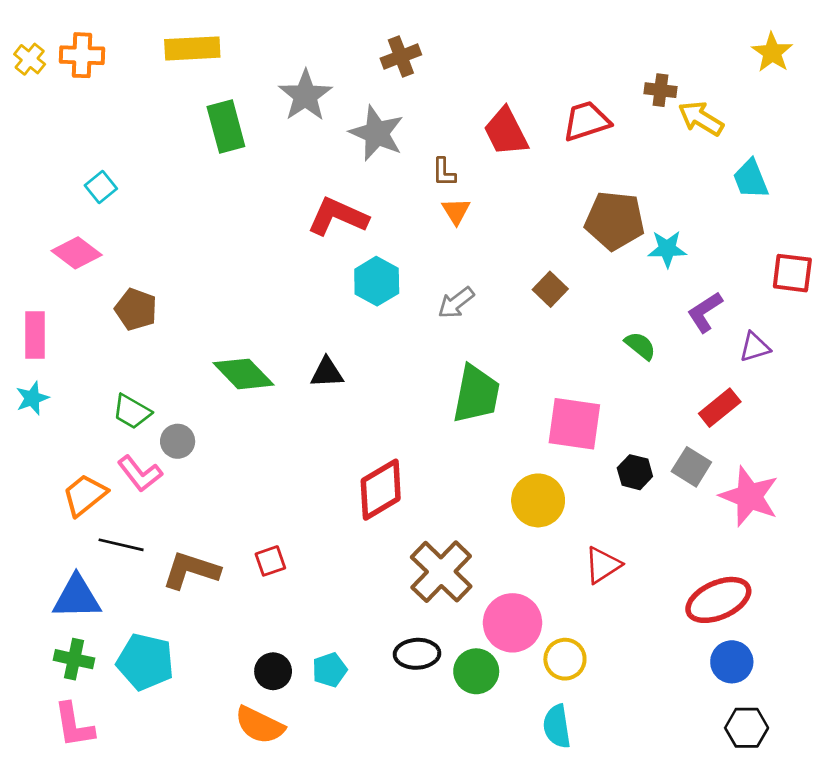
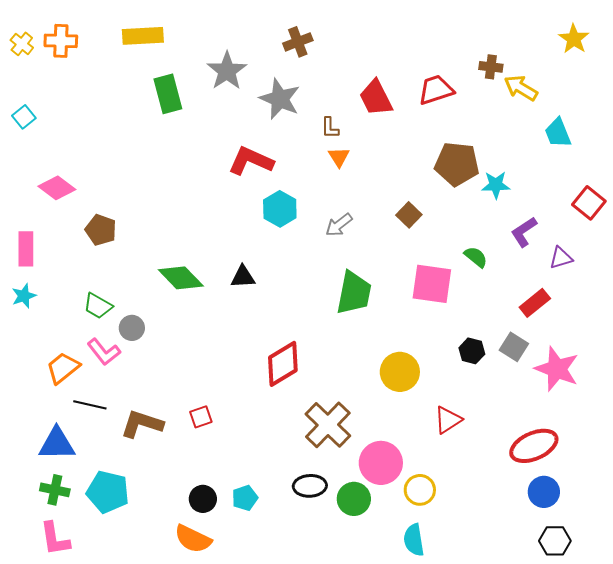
cyan square: (101, 187) -> (24, 117), moved
red square: (792, 273) -> (589, 203), turned 32
pink square: (574, 424) -> (432, 284), moved

